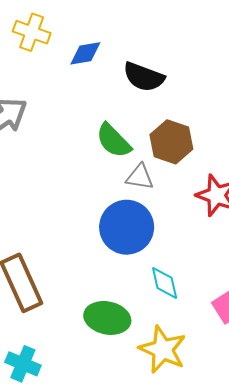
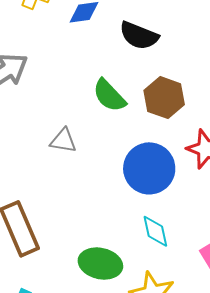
gray triangle: (140, 177) -> (63, 141), moved
blue circle: (127, 227) -> (149, 168), moved

